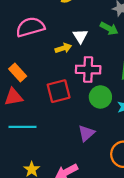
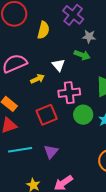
yellow arrow: (63, 48) -> (37, 79), moved
purple triangle: (86, 133) -> (51, 152), moved

